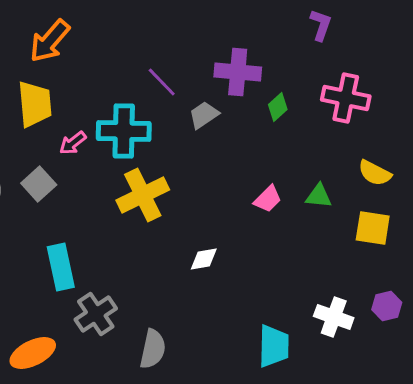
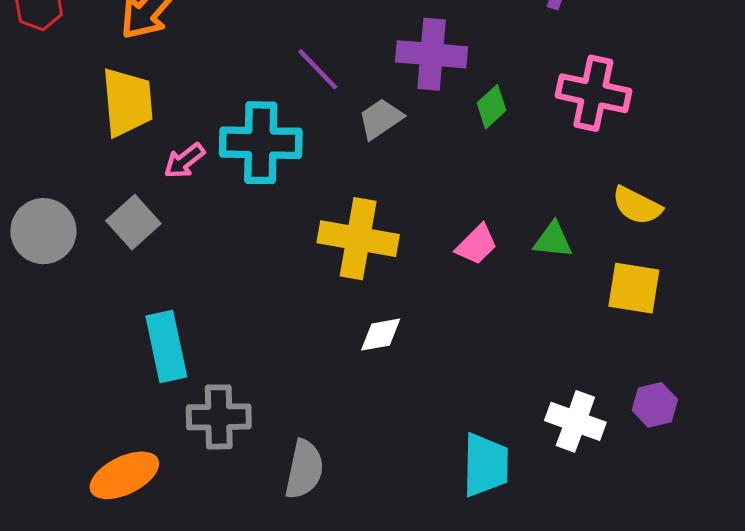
yellow cross: (143, 195) -> (358, 239), moved, turned 36
gray cross: (96, 314) -> (219, 417), turned 33

